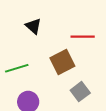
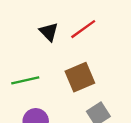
red line: (83, 37) -> (83, 29), moved, turned -40

